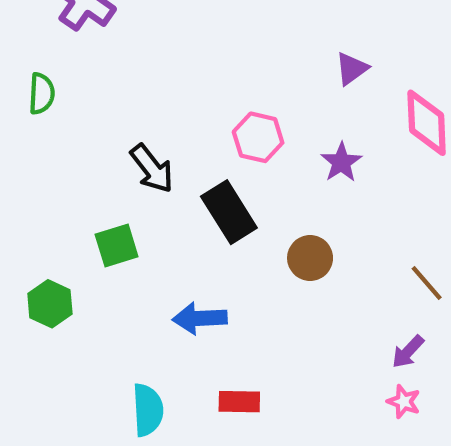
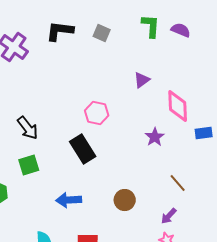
purple star: (341, 162) -> (155, 137), moved
black arrow: (152, 169) -> (28, 128), moved
brown circle: (310, 258) -> (125, 200), moved

